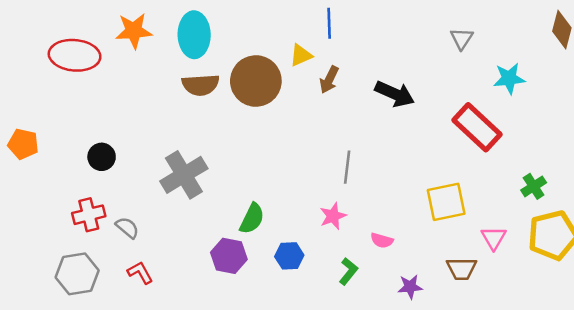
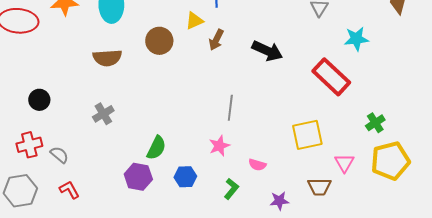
brown circle: (256, 81) -> (159, 41), size x0.7
brown semicircle: (201, 85) -> (107, 58), moved
gray cross: (184, 175) -> (103, 114), size x0.6

